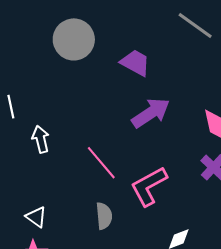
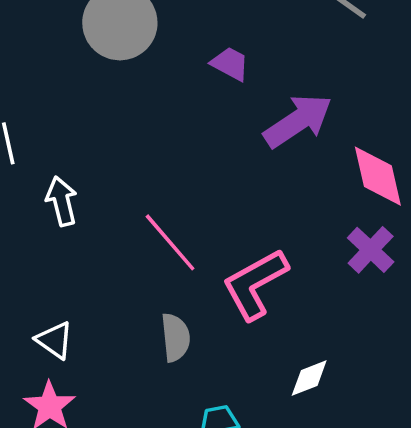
purple trapezoid: (135, 63) -> (230, 64), size x0.7
purple arrow: (151, 113) -> (298, 121), moved

